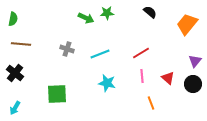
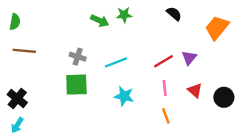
purple triangle: (195, 61) -> (189, 58), moved
black cross: (15, 73) -> (17, 98), moved
green square: (57, 94) -> (76, 85), moved
orange line: (151, 103) -> (166, 116), moved

